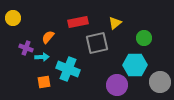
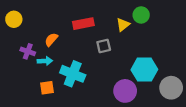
green circle: (144, 38) -> (141, 15), moved
gray square: (97, 43) -> (104, 46), size x0.6

